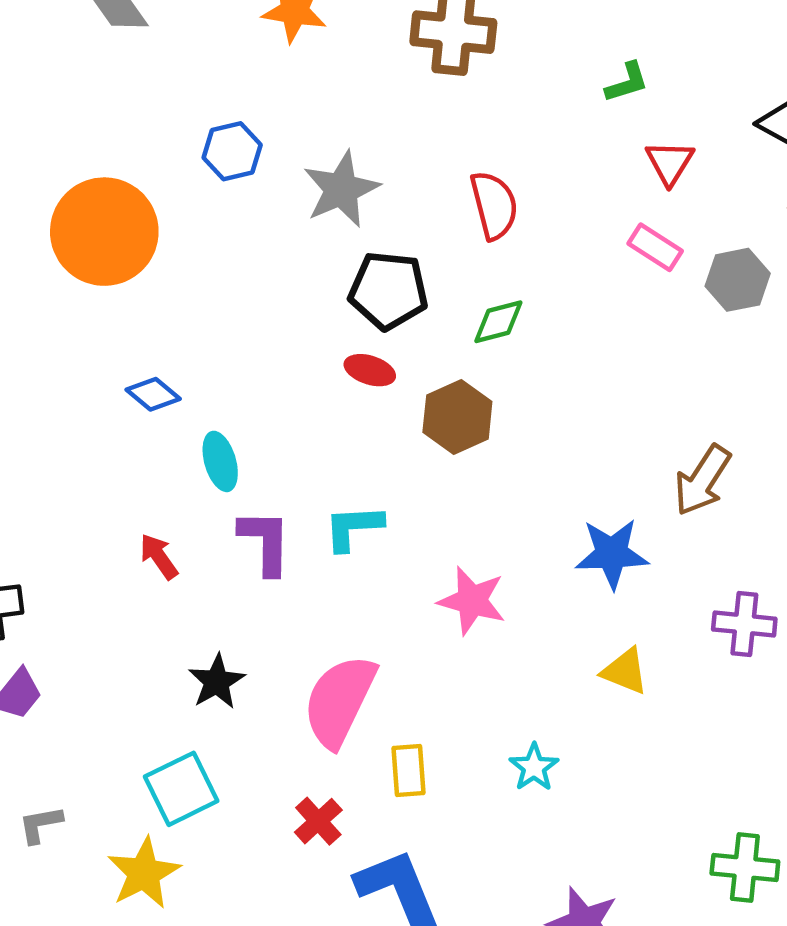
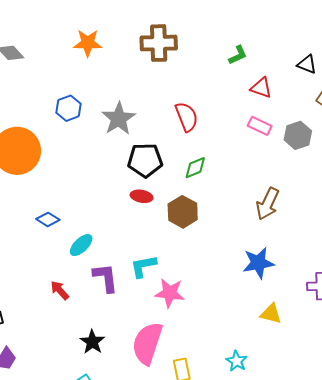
red triangle: (670, 163) -> (261, 88), turned -35
cyan ellipse: (220, 461) -> (81, 245), turned 70
brown arrow: (702, 480) -> (268, 204), moved
pink star: (472, 601) -> (170, 293), moved

